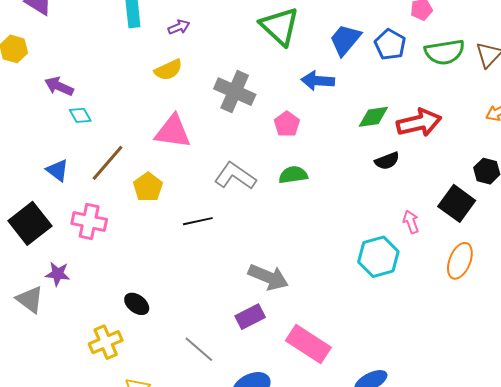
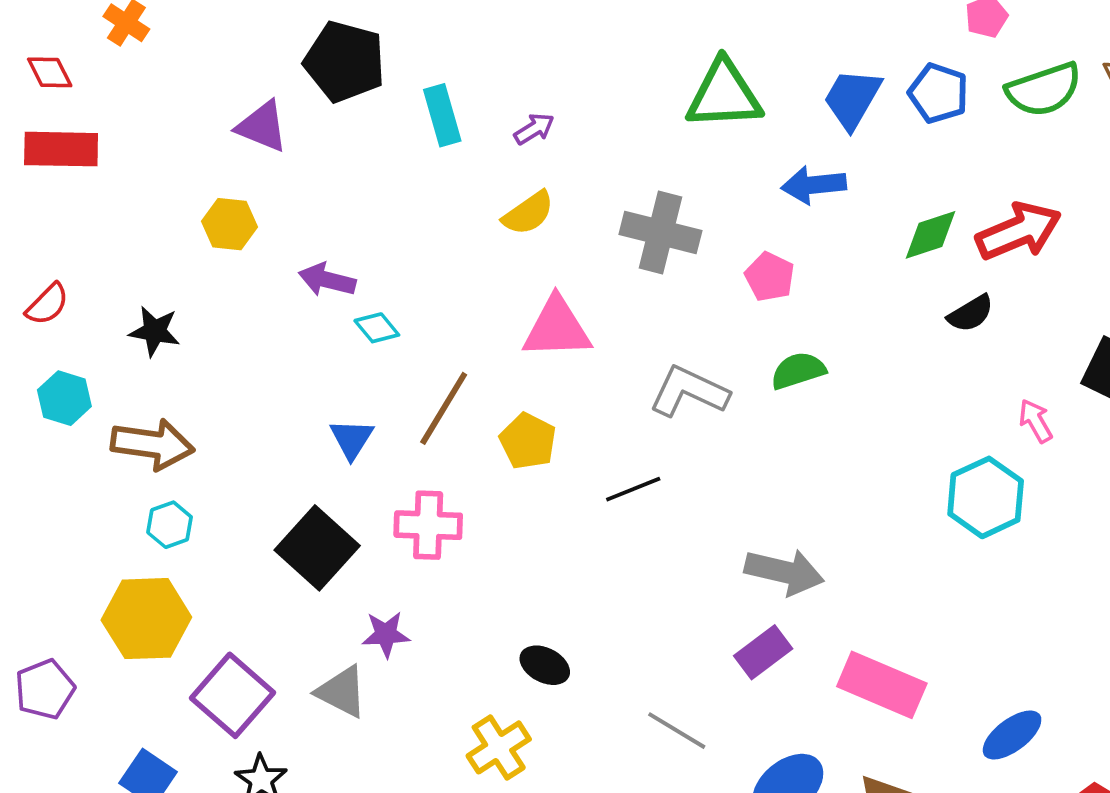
green triangle: (280, 26) -> (724, 95), turned -36
blue triangle: (57, 170) -> (352, 439), turned 35

